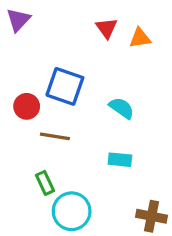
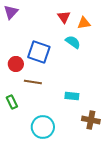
cyan semicircle: (122, 108) -> (73, 42), moved
green rectangle: (45, 183) -> (12, 102), moved
brown cross: (152, 216) -> (91, 120), moved

